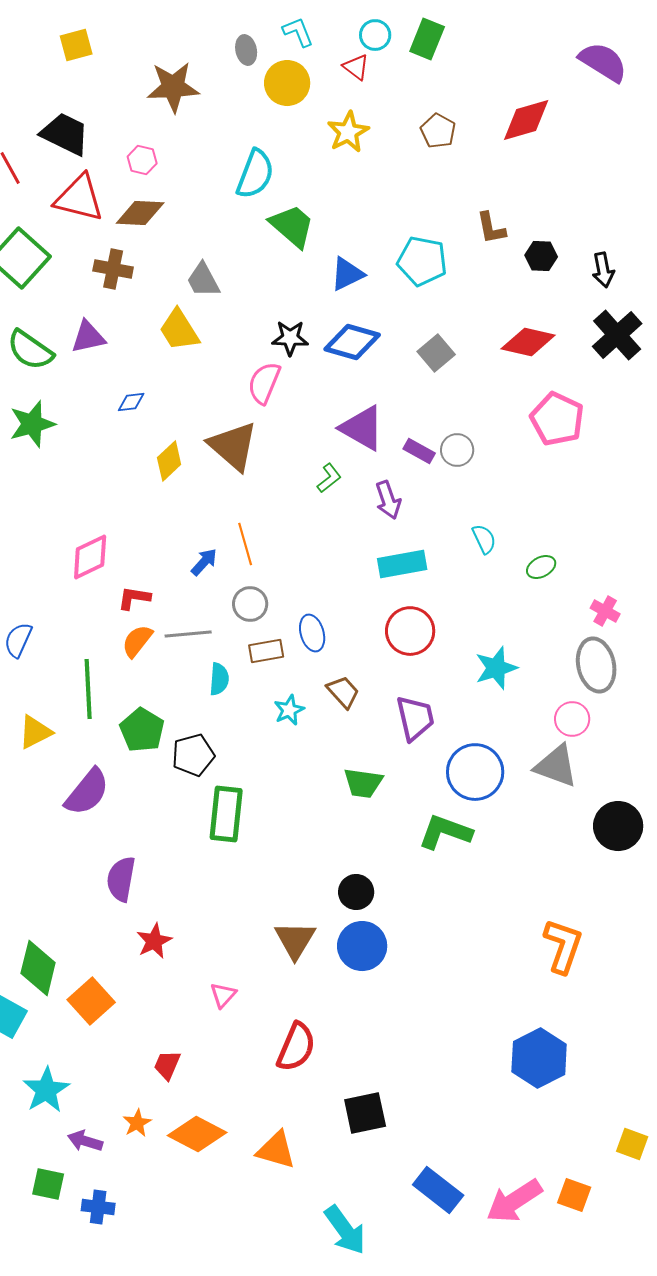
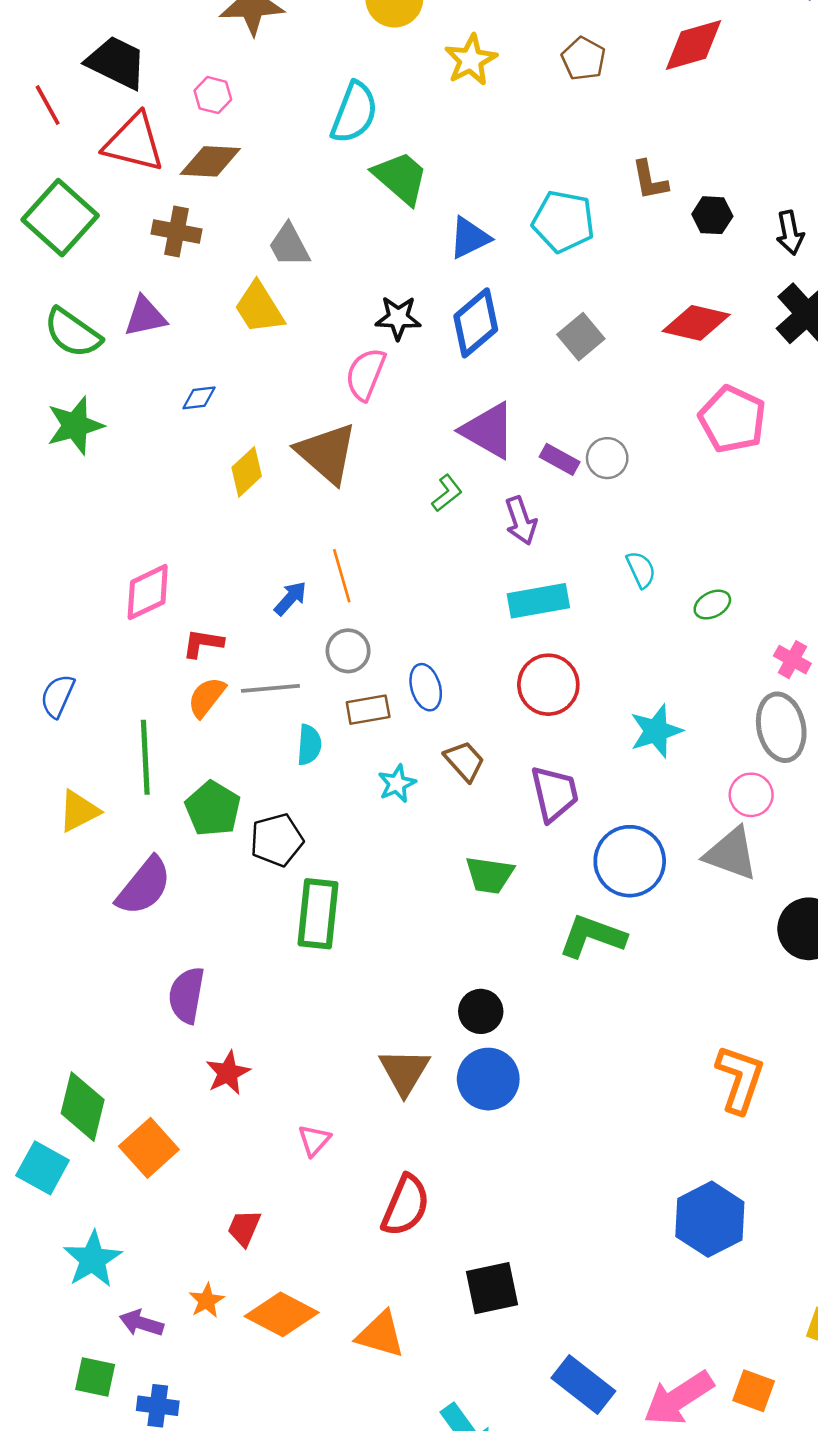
blue diamond: (352, 342) -> (476, 323), turned -56

